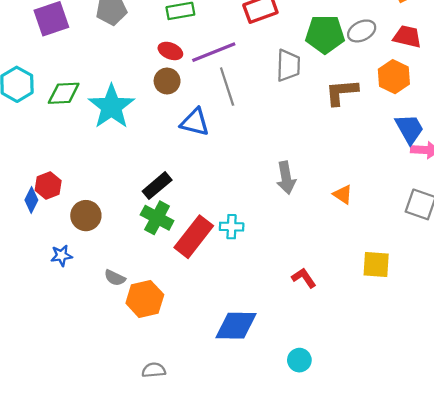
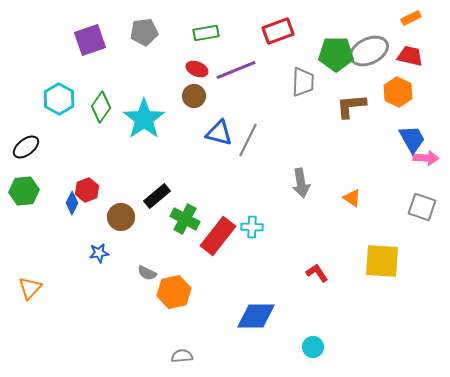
gray ellipse: (362, 31) -> (369, 51), size x1.5
gray line: (227, 87) -> (248, 140), moved, turned 44
green diamond: (64, 93) -> (101, 107), turned -52
black rectangle: (157, 186) -> (157, 196), moved
yellow square: (376, 264) -> (382, 261), size x1.4

